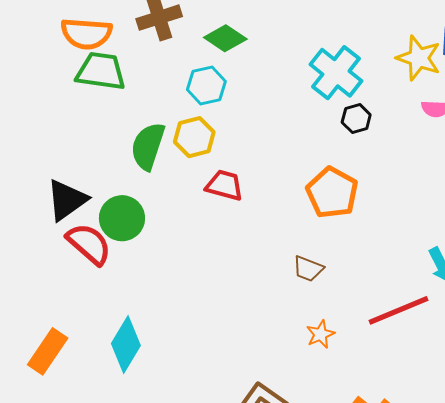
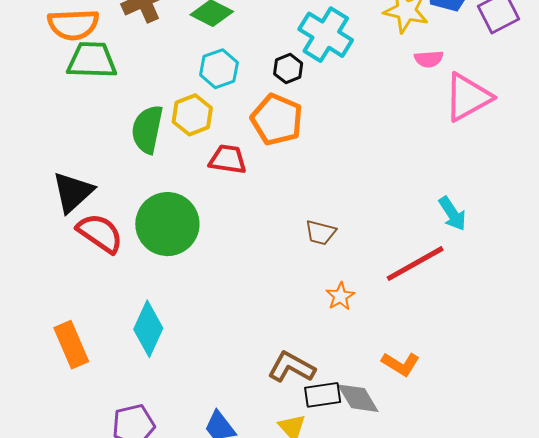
cyan hexagon: (206, 85) -> (219, 69), moved
black hexagon: (356, 119) -> (288, 69), moved
orange pentagon: (332, 193) -> (277, 120), moved
green circle: (122, 218) -> (167, 224), moved, size x1.4
orange rectangle: (48, 351) -> (71, 345), turned -51

